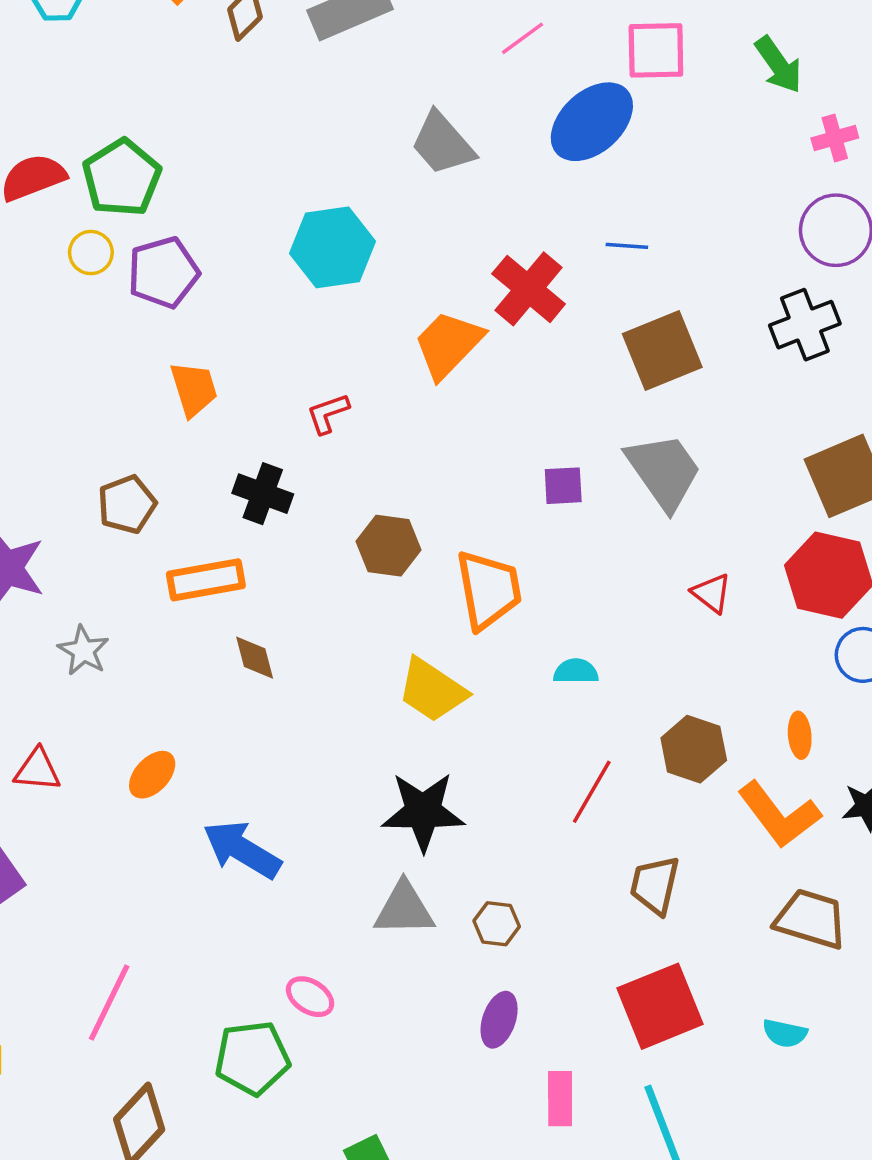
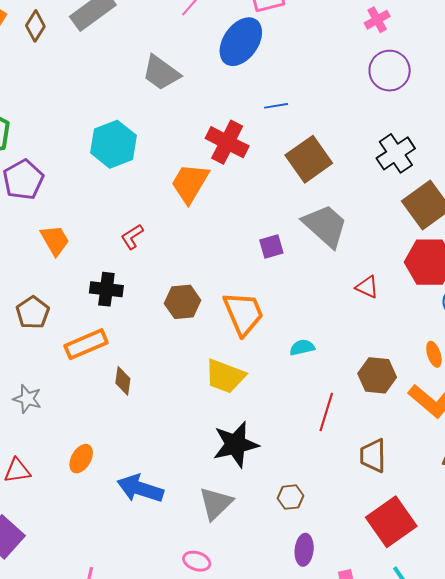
black cross: (805, 325) -> (396, 153), moved
brown diamond: (255, 658) -> (123, 381), turned 36
gray triangle: (404, 909) -> (216, 503), moved, turned -30

